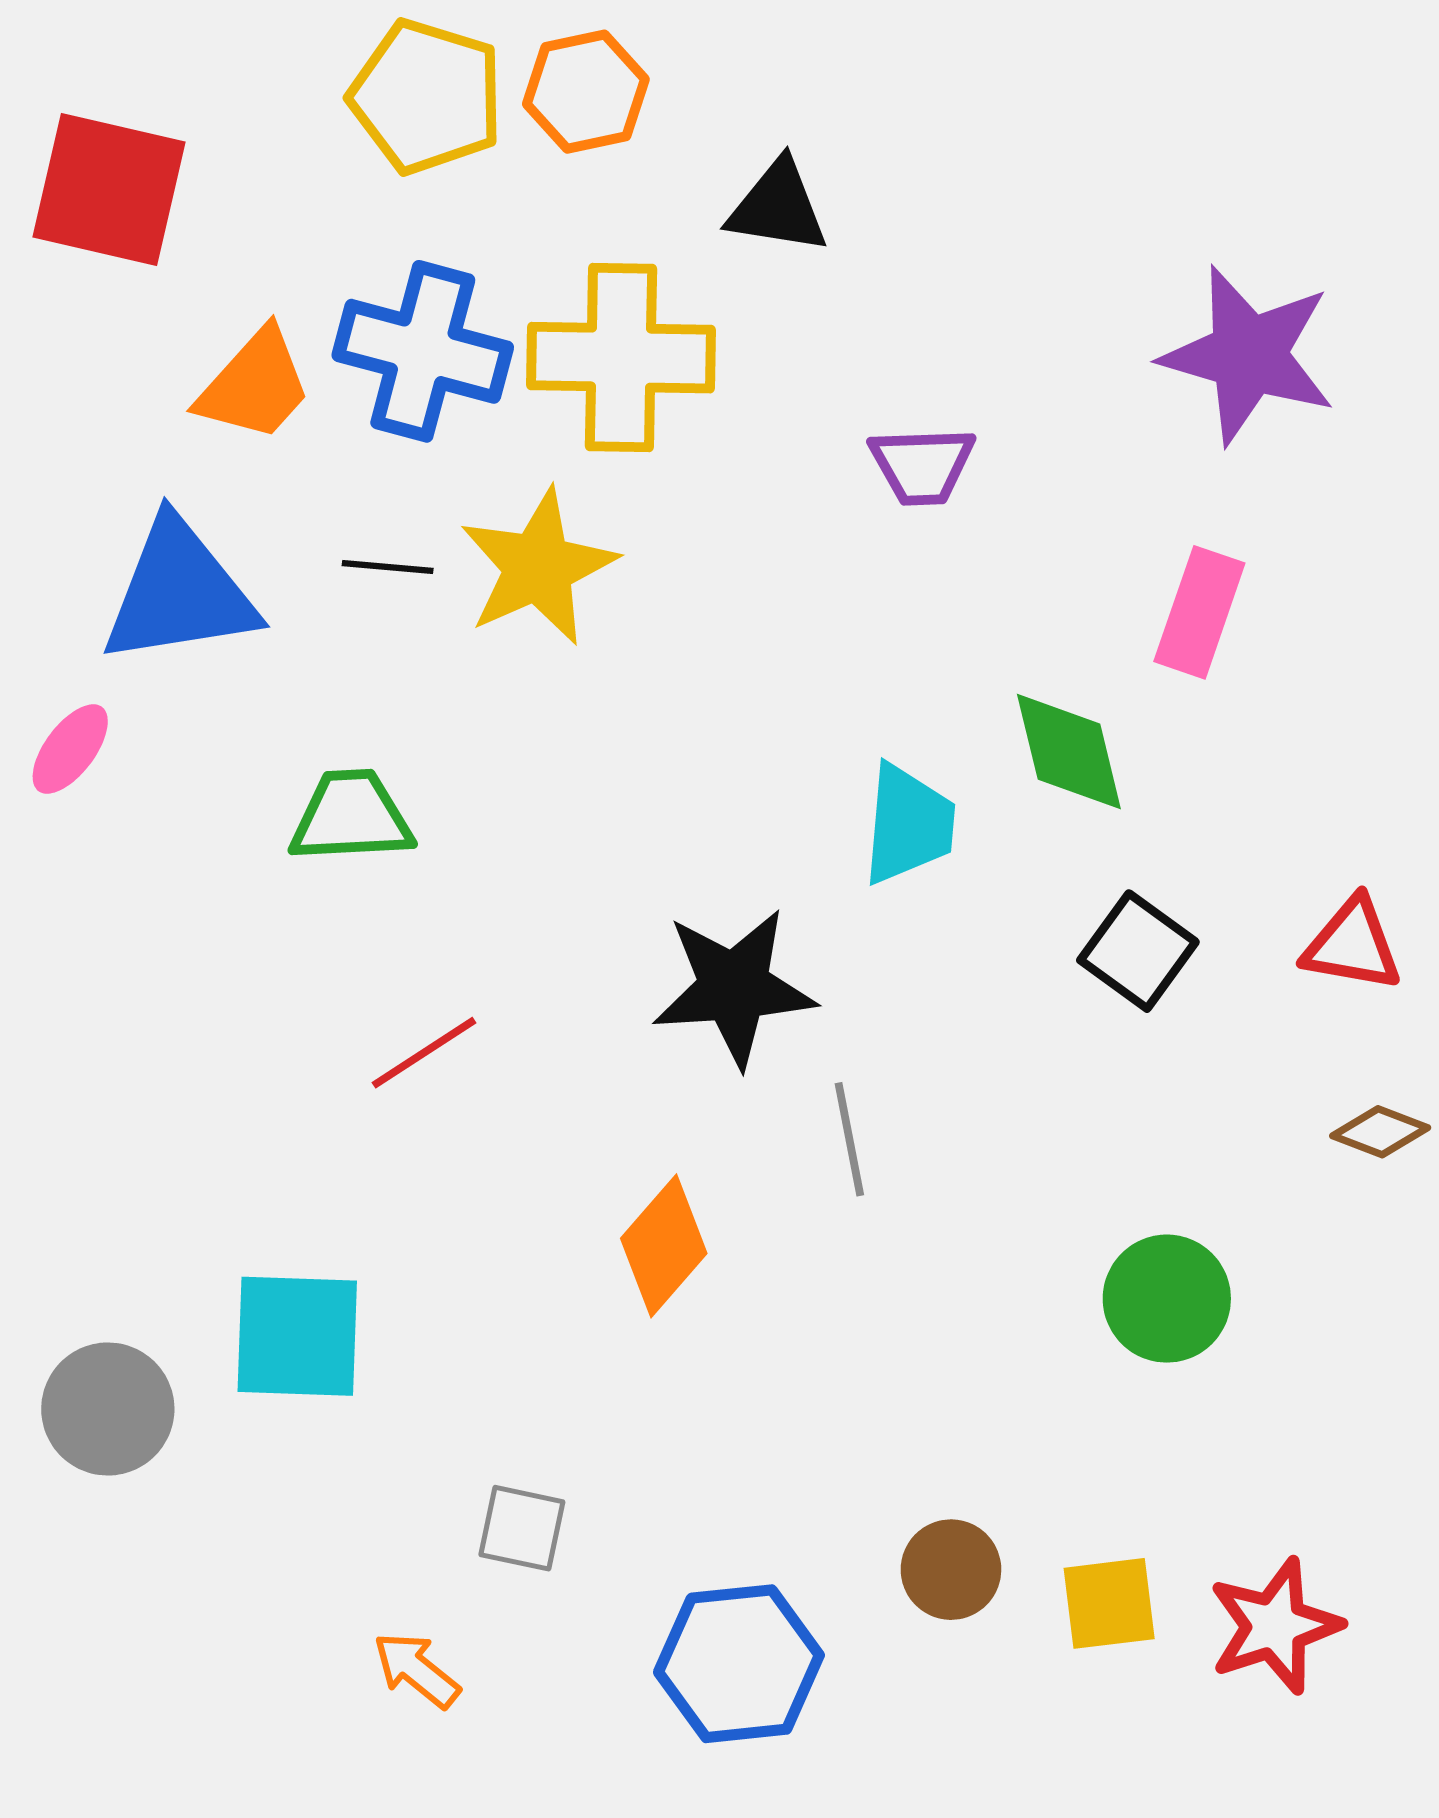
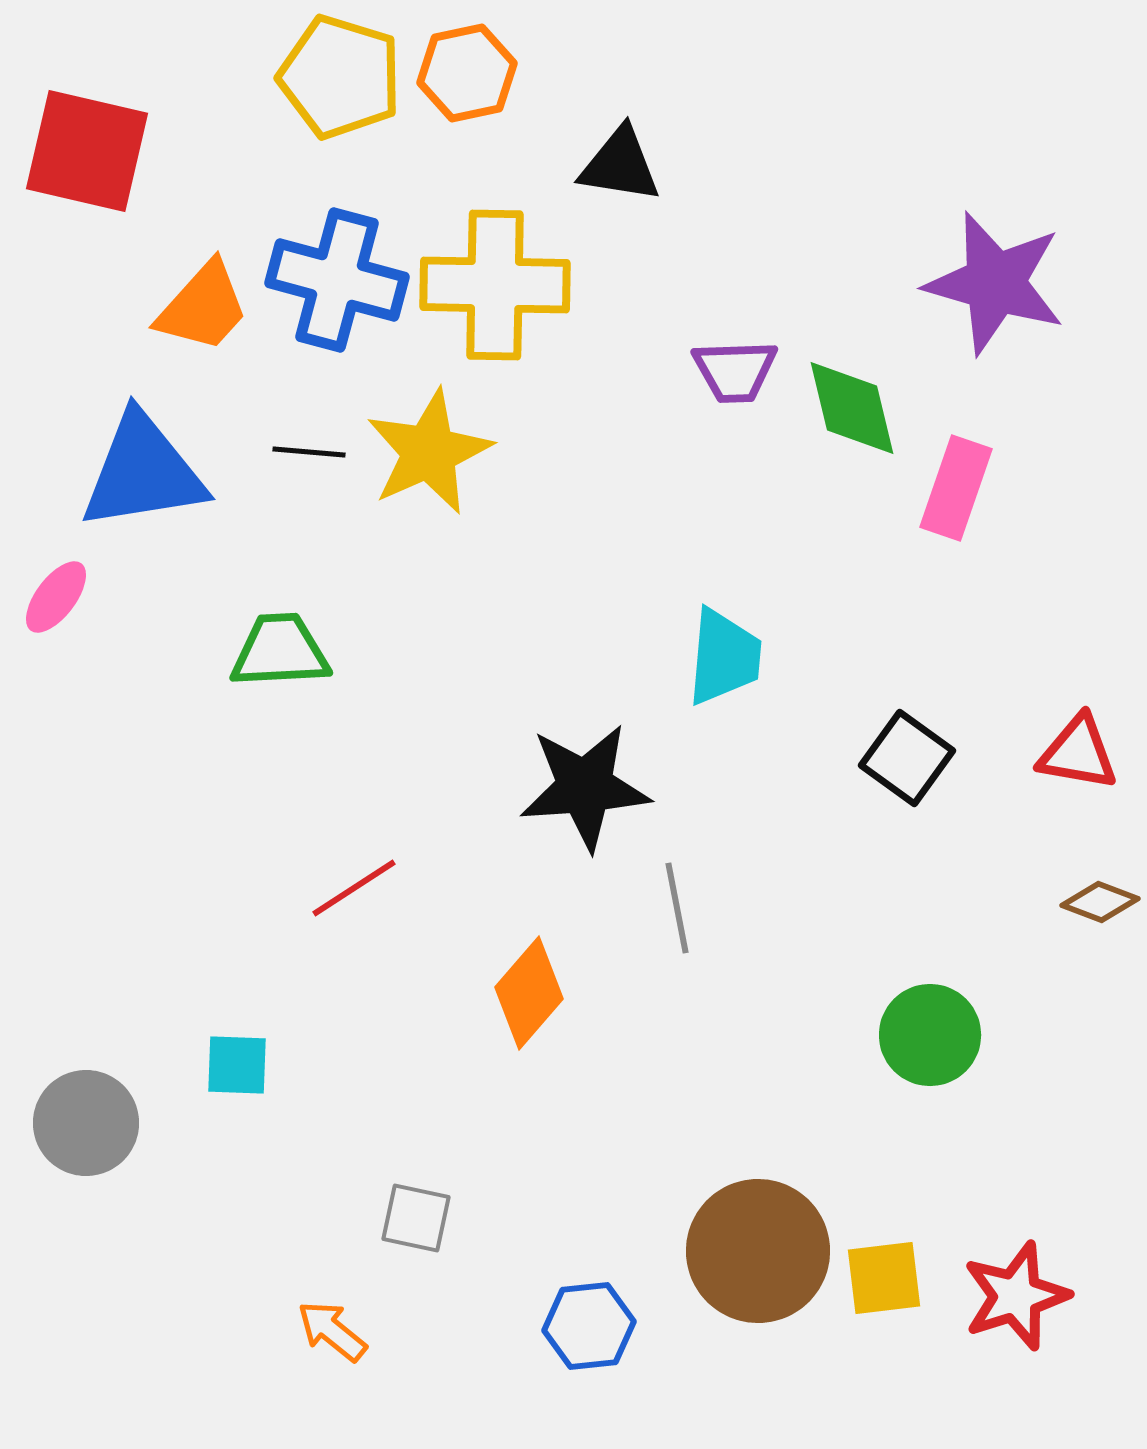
green diamond: (1069, 752) -> (852, 408), moved
red line: (424, 1053) -> (354, 888), moved
cyan square: (297, 1336) -> (237, 1065), size x0.6
brown circle: (951, 1570) -> (758, 1251), size x1.8
blue hexagon: (739, 1664) -> (589, 1326), size x0.7

